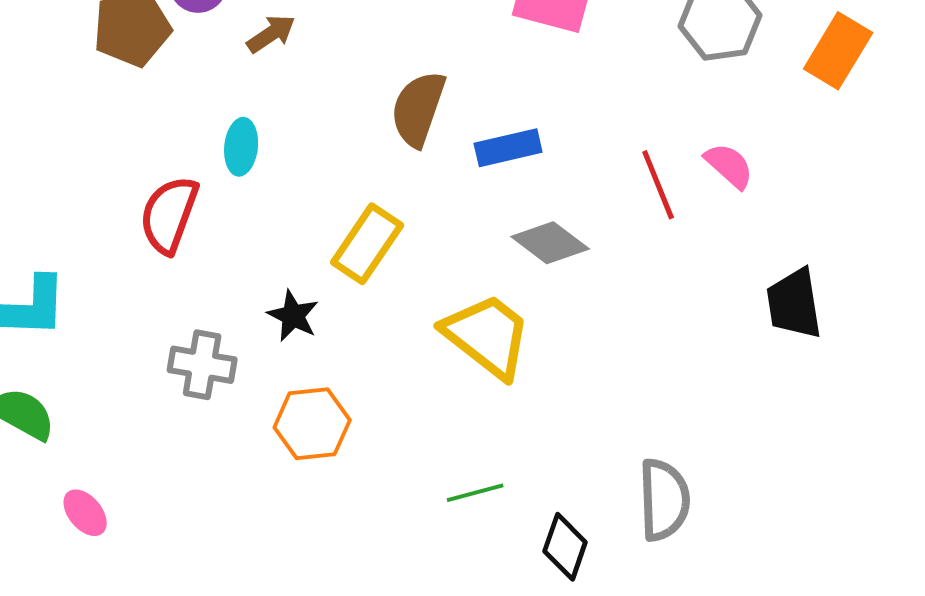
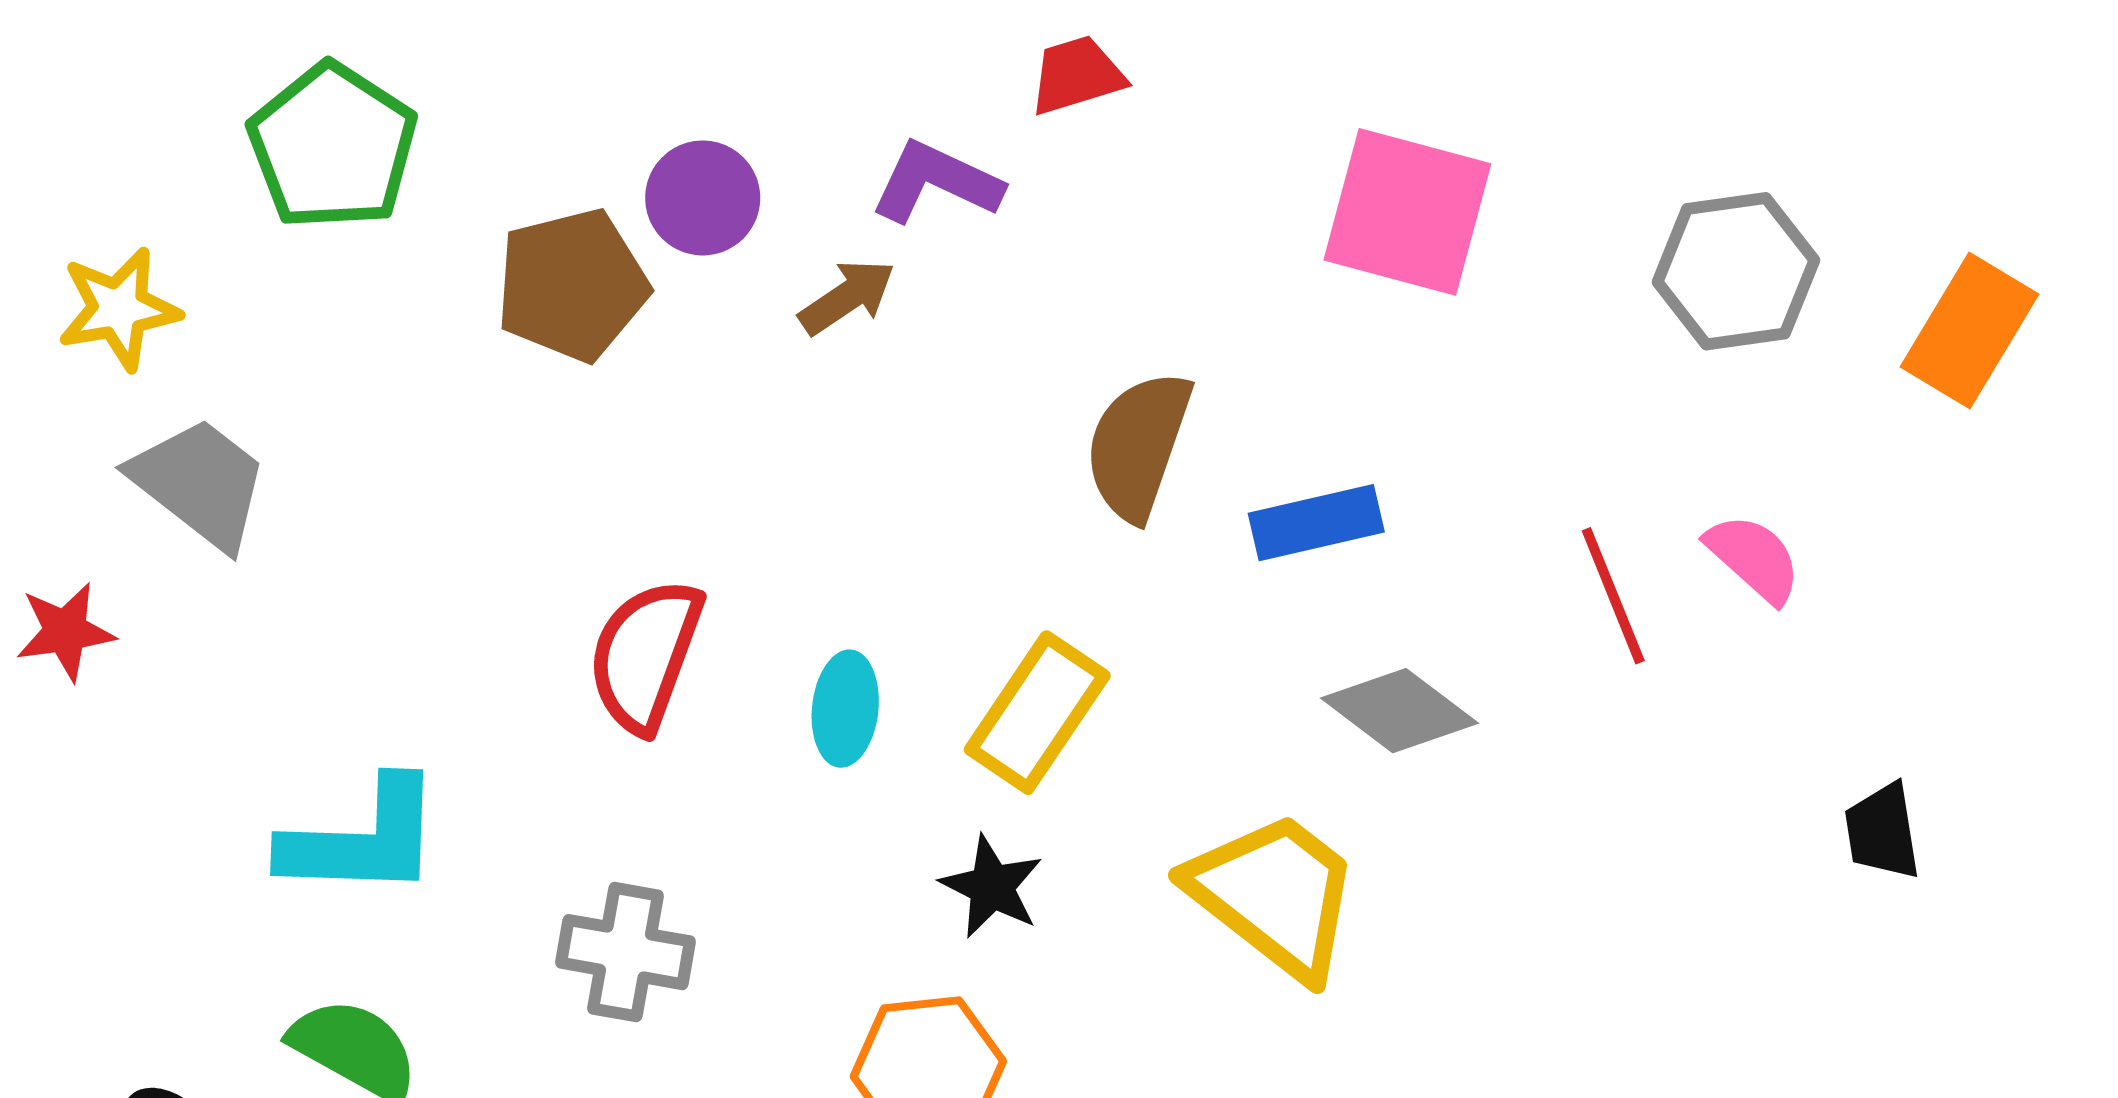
cyan ellipse: (241, 147) -> (845, 709), moved
black trapezoid: (794, 304) -> (1882, 831), size x0.7
black star: (293, 316) -> (992, 887), moved
gray cross: (202, 365) -> (625, 952), moved

